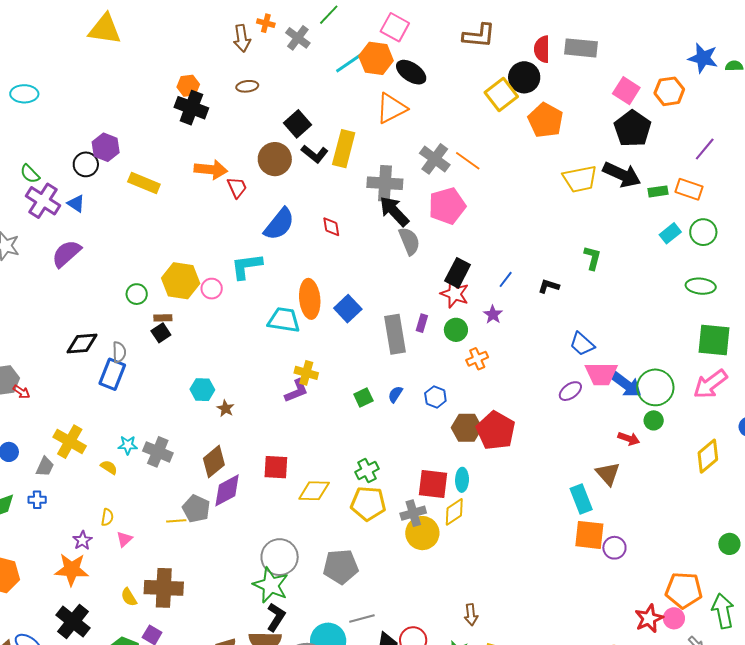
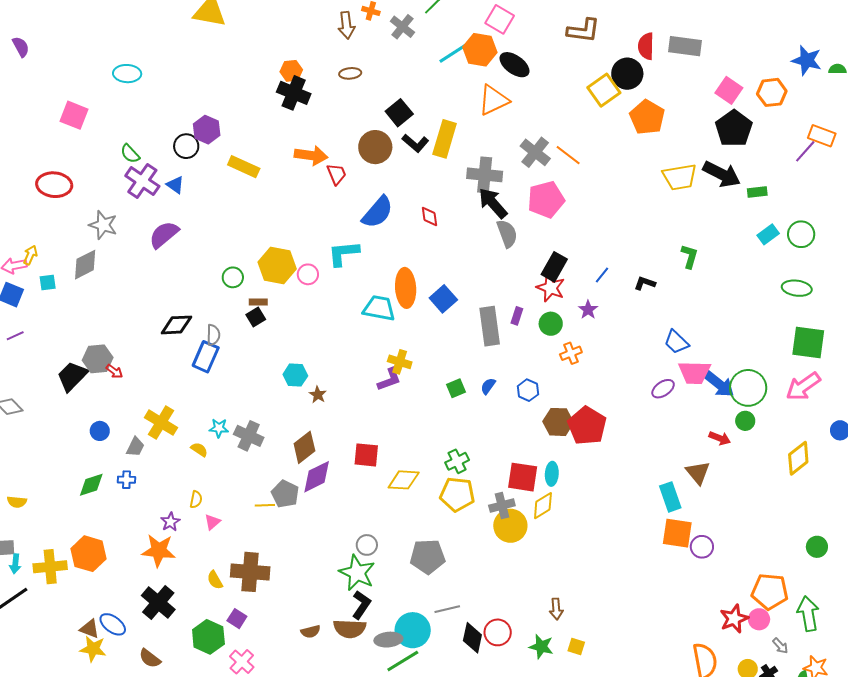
orange rectangle: (689, 189) -> (822, 136), moved
gray circle: (280, 557) -> (367, 545), size x0.6

